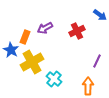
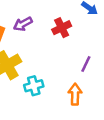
cyan cross: (54, 79) -> (34, 86), turned 35

